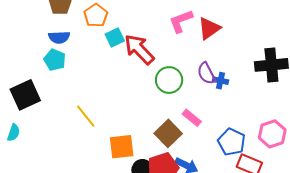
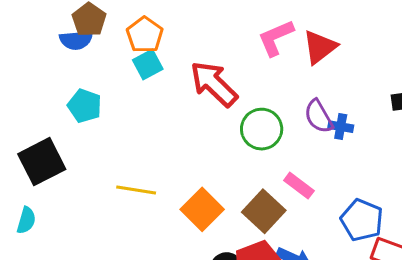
blue semicircle: (59, 37) -> (76, 40), moved
cyan square: (115, 38) -> (148, 65), moved
yellow line: (86, 116) -> (136, 190), turned -40
orange square: (122, 147) -> (202, 209), moved, turned -36

